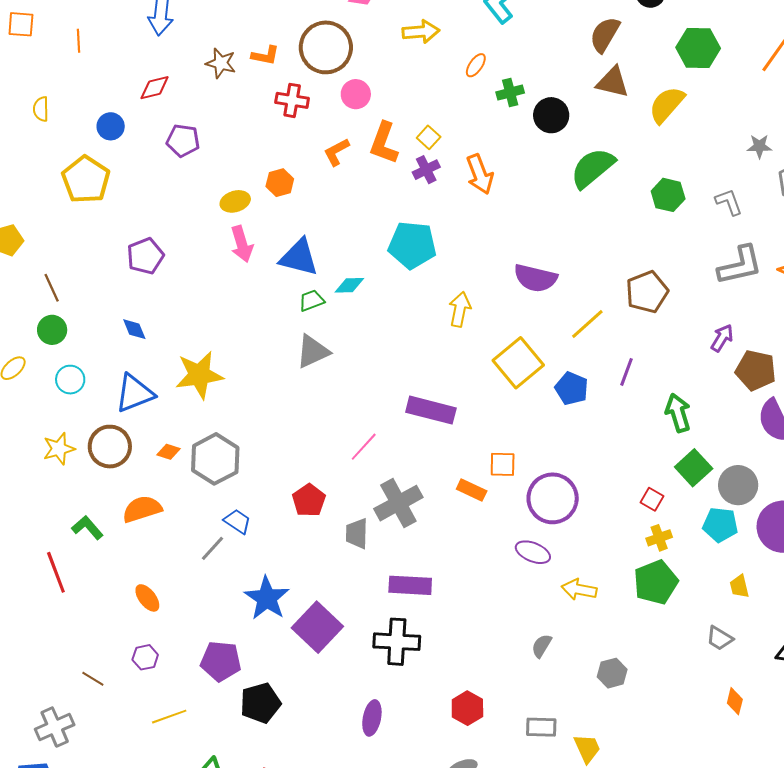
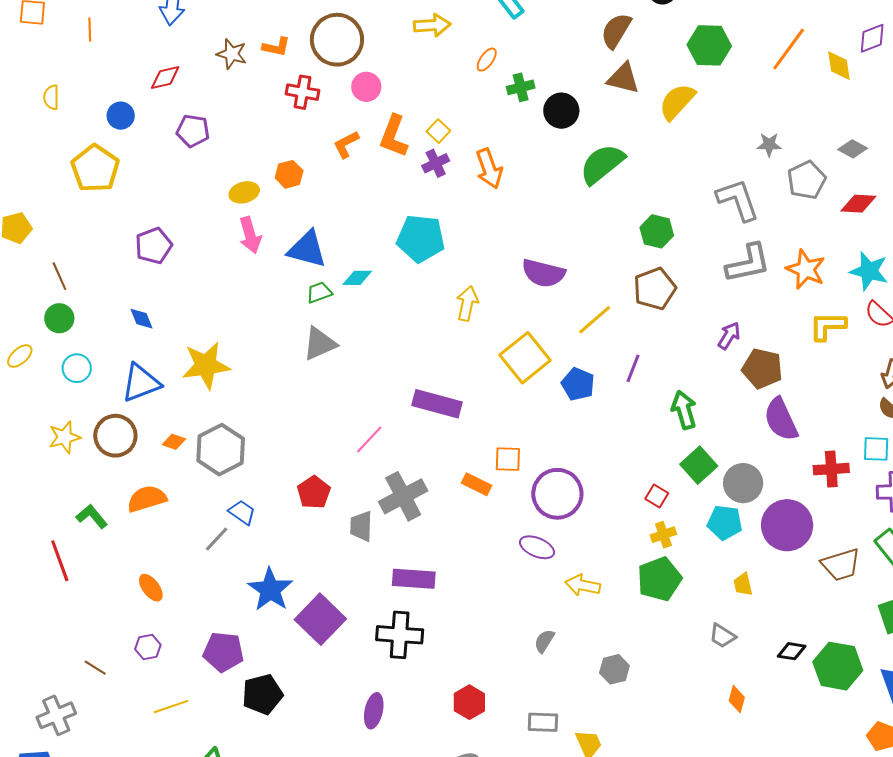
green hexagon: (668, 195) -> (657, 231), moved
gray L-shape: (729, 202) -> (738, 200), size x1.6

